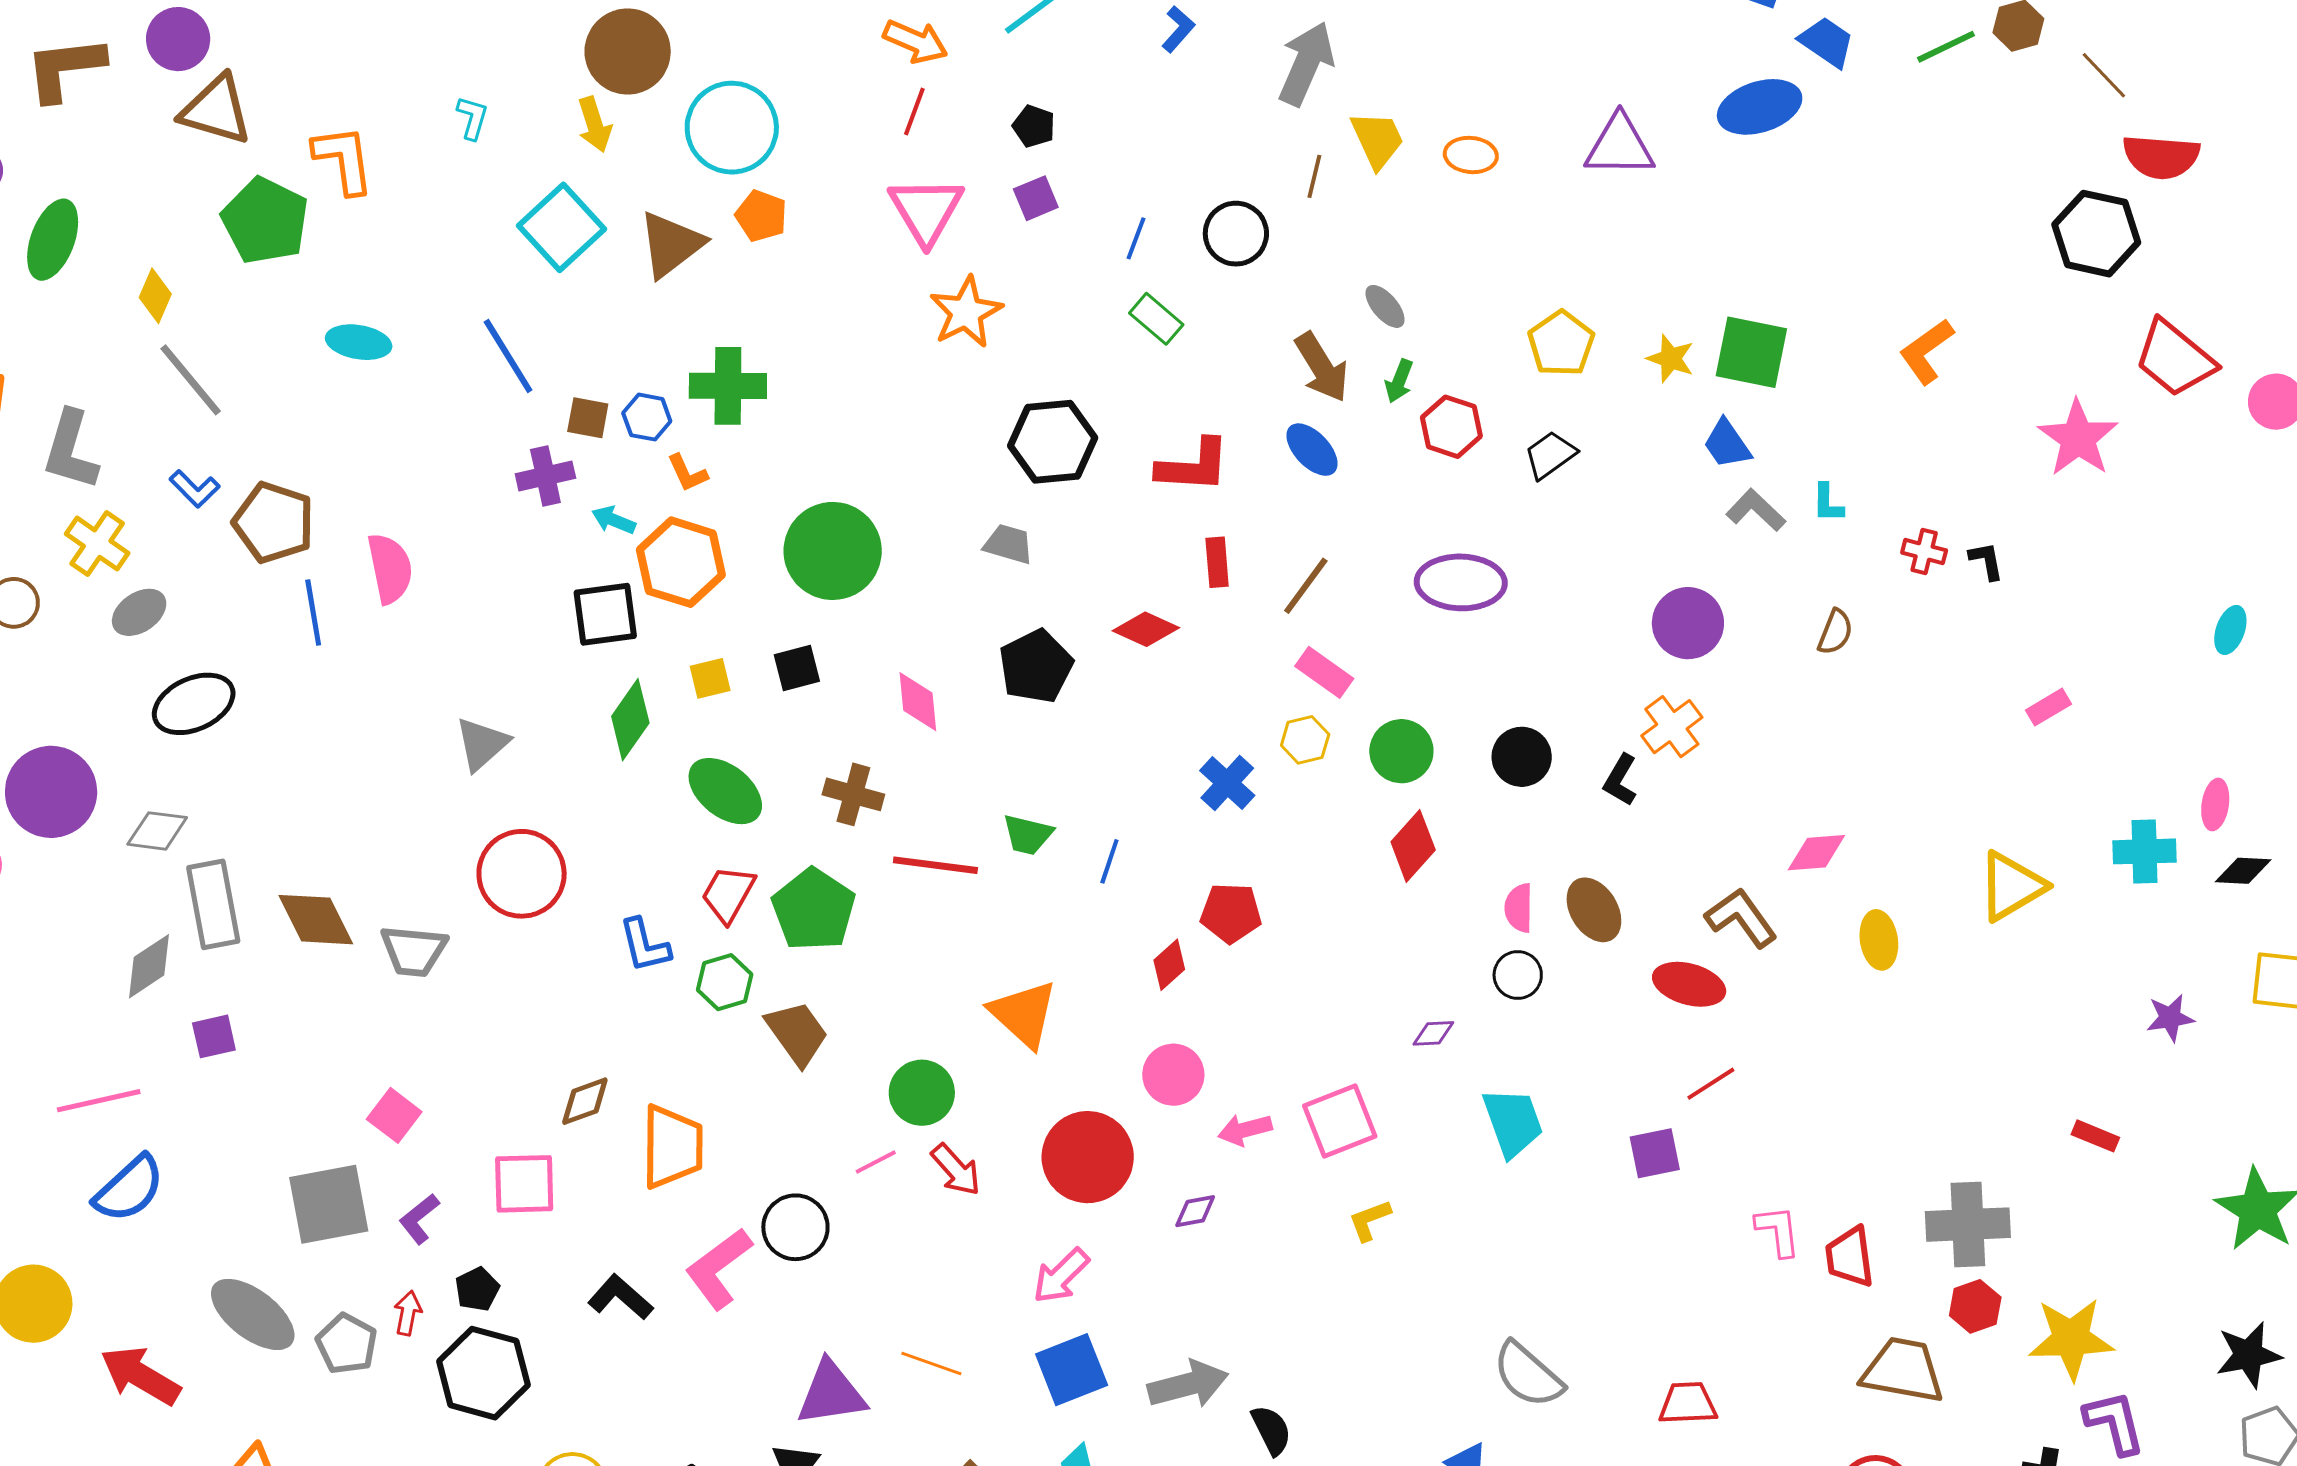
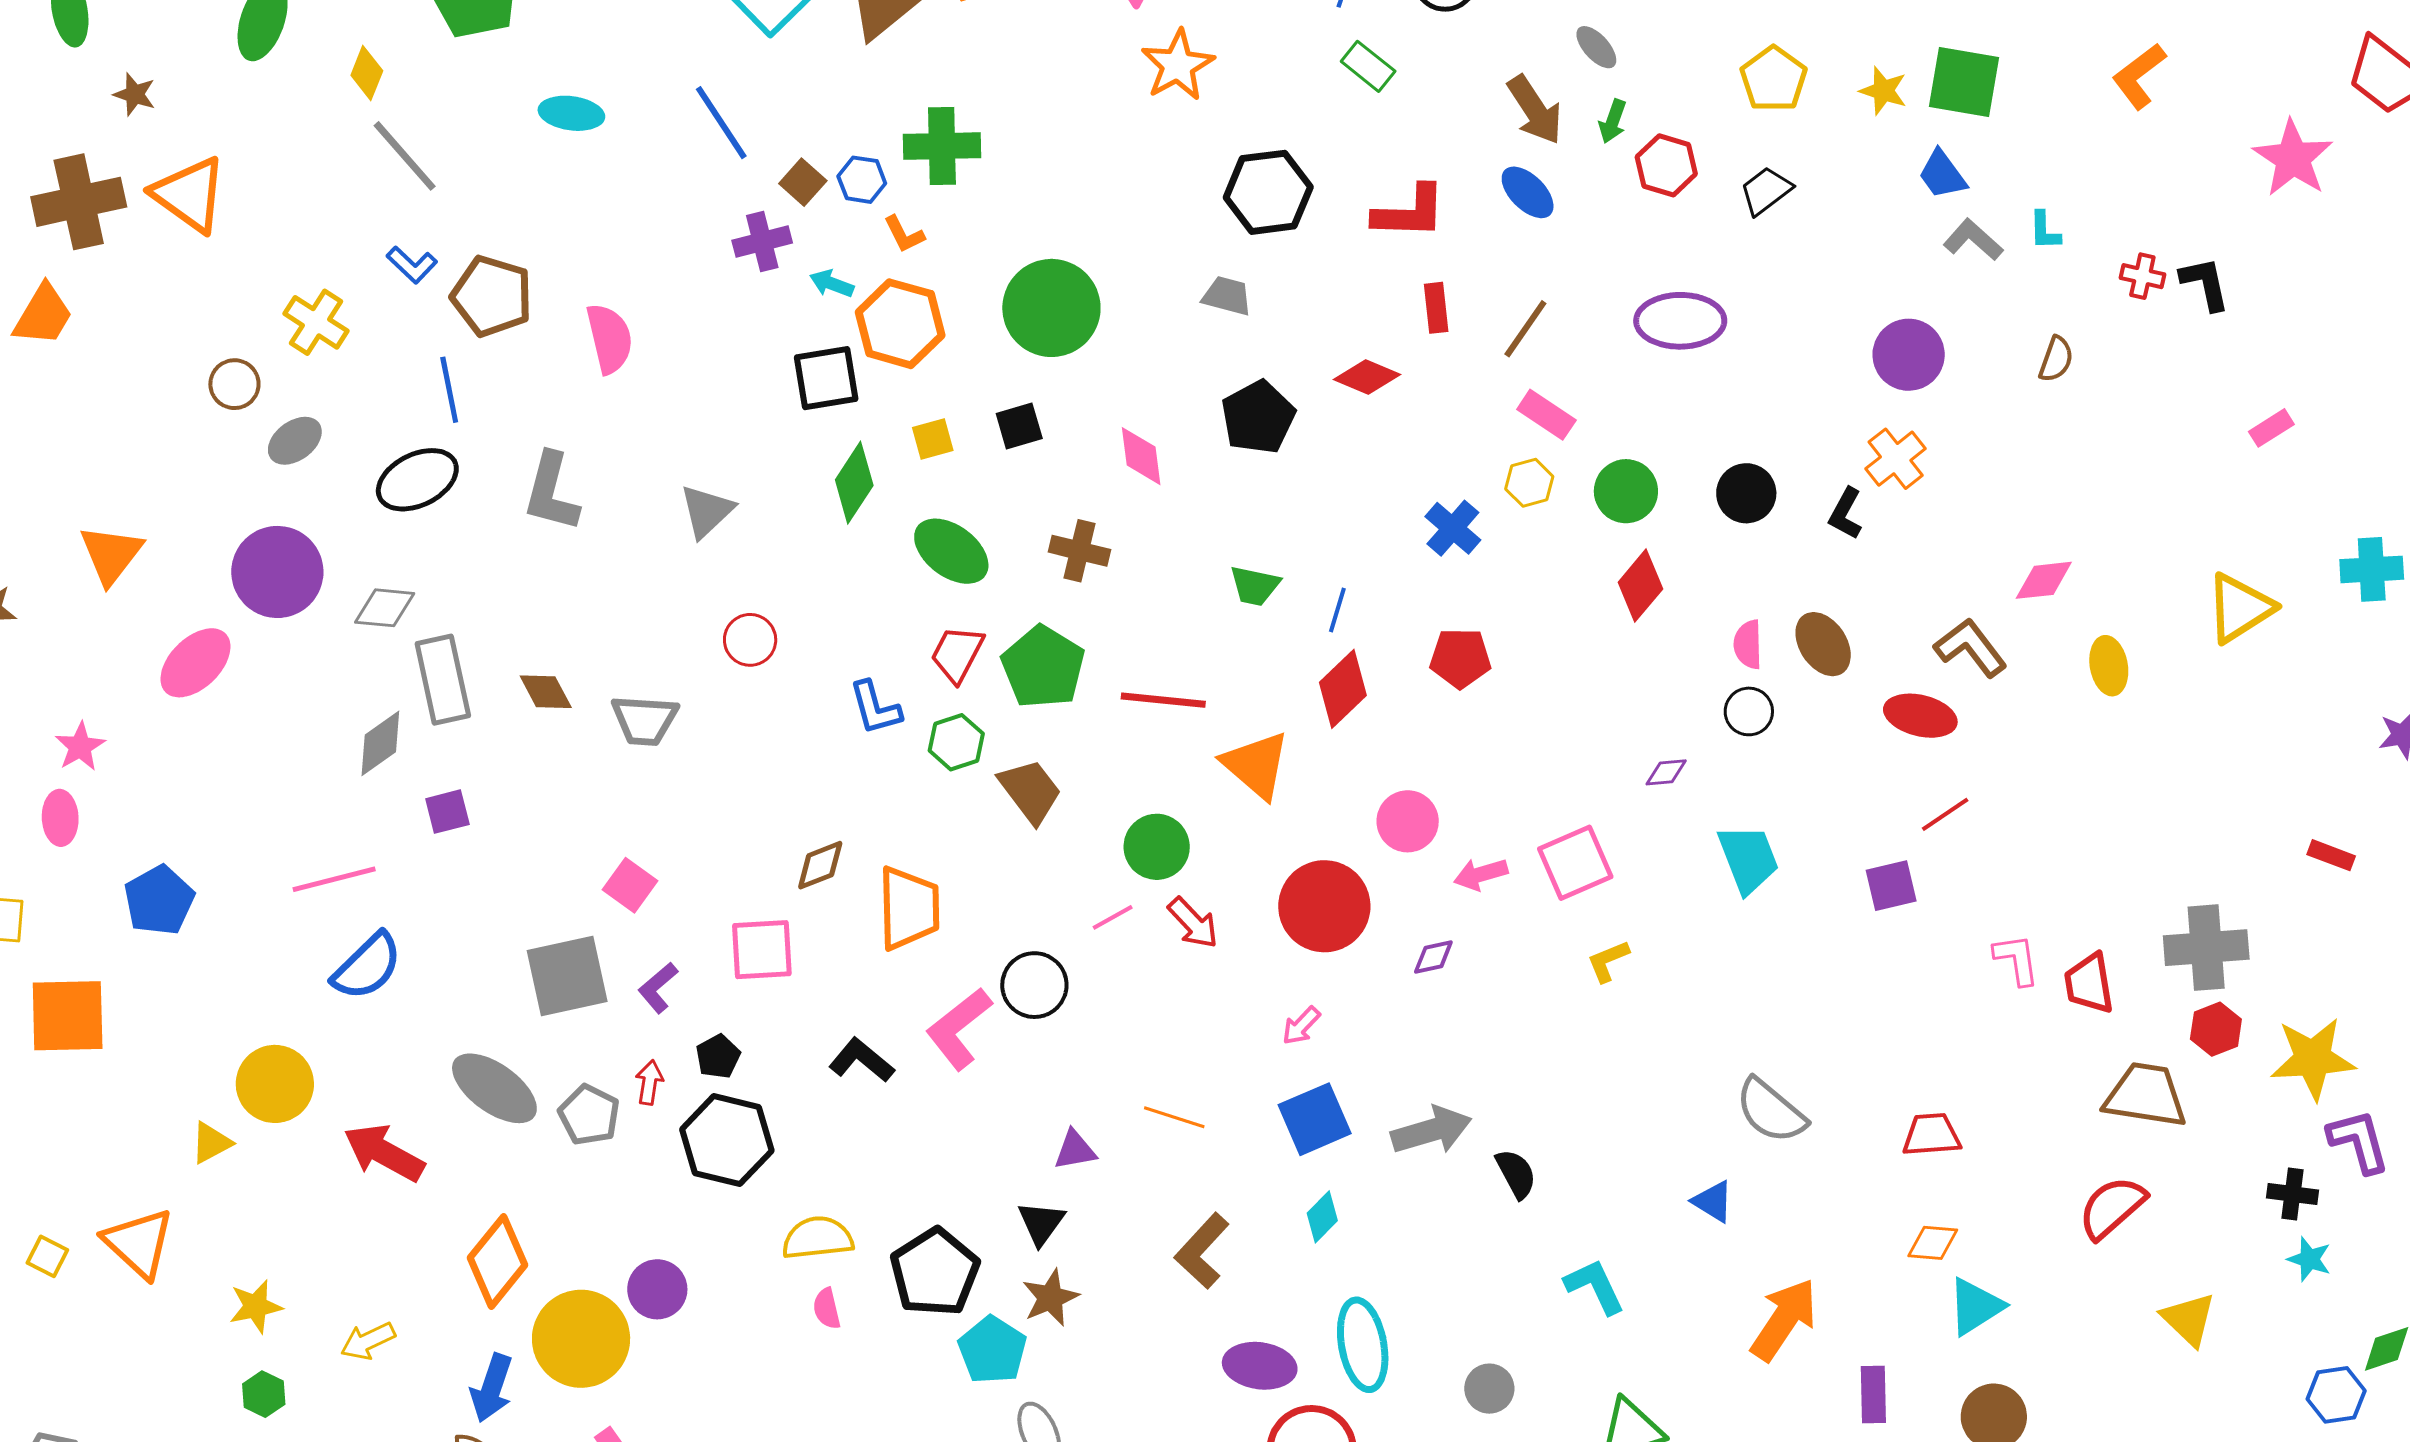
brown square: (588, 418) -> (803, 182), turned 33
gray L-shape: (71, 450) -> (551, 492), moved
black L-shape: (1986, 561) -> (2205, 284), size x1.4
gray ellipse: (139, 612) -> (295, 441), moved
blue line: (313, 612) -> (449, 390), moved
red line: (935, 865) -> (1163, 700), moved
red circle: (522, 874) -> (750, 640), size x0.6
brown diamond: (316, 920) -> (546, 692), size x0.7
red diamond: (1169, 965) -> (1343, 689), moved, size x1.5
pink arrow: (1061, 1276) -> (1301, 1026), size x0.7
purple triangle: (831, 1393) -> (1075, 1150), size x0.6

